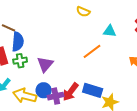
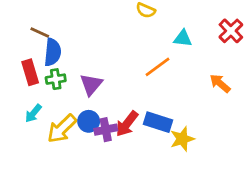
yellow arrow: (25, 96) -> (62, 129), turned -60

